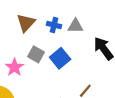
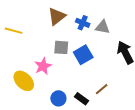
gray square: (36, 54) -> (61, 47), turned -35
pink star: (14, 67) -> (43, 66), moved

